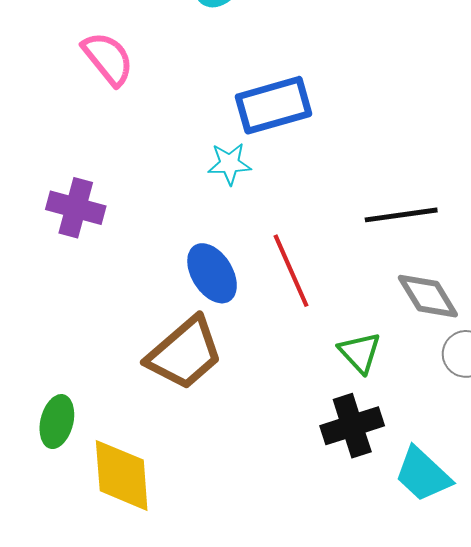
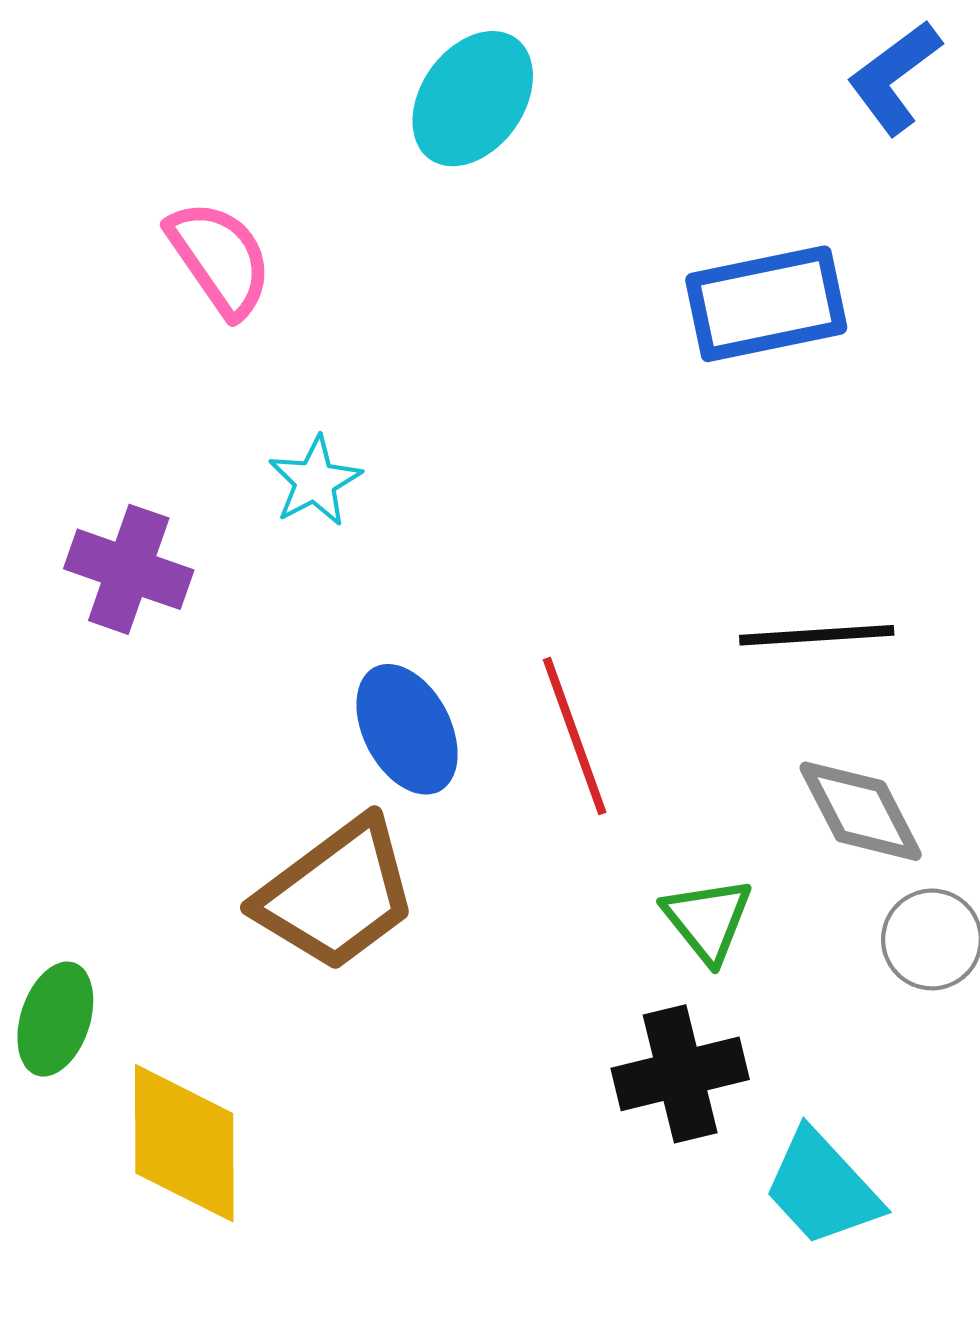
blue rectangle: (273, 105) -> (766, 304), moved
cyan star: (229, 164) -> (315, 481), moved, turned -30

